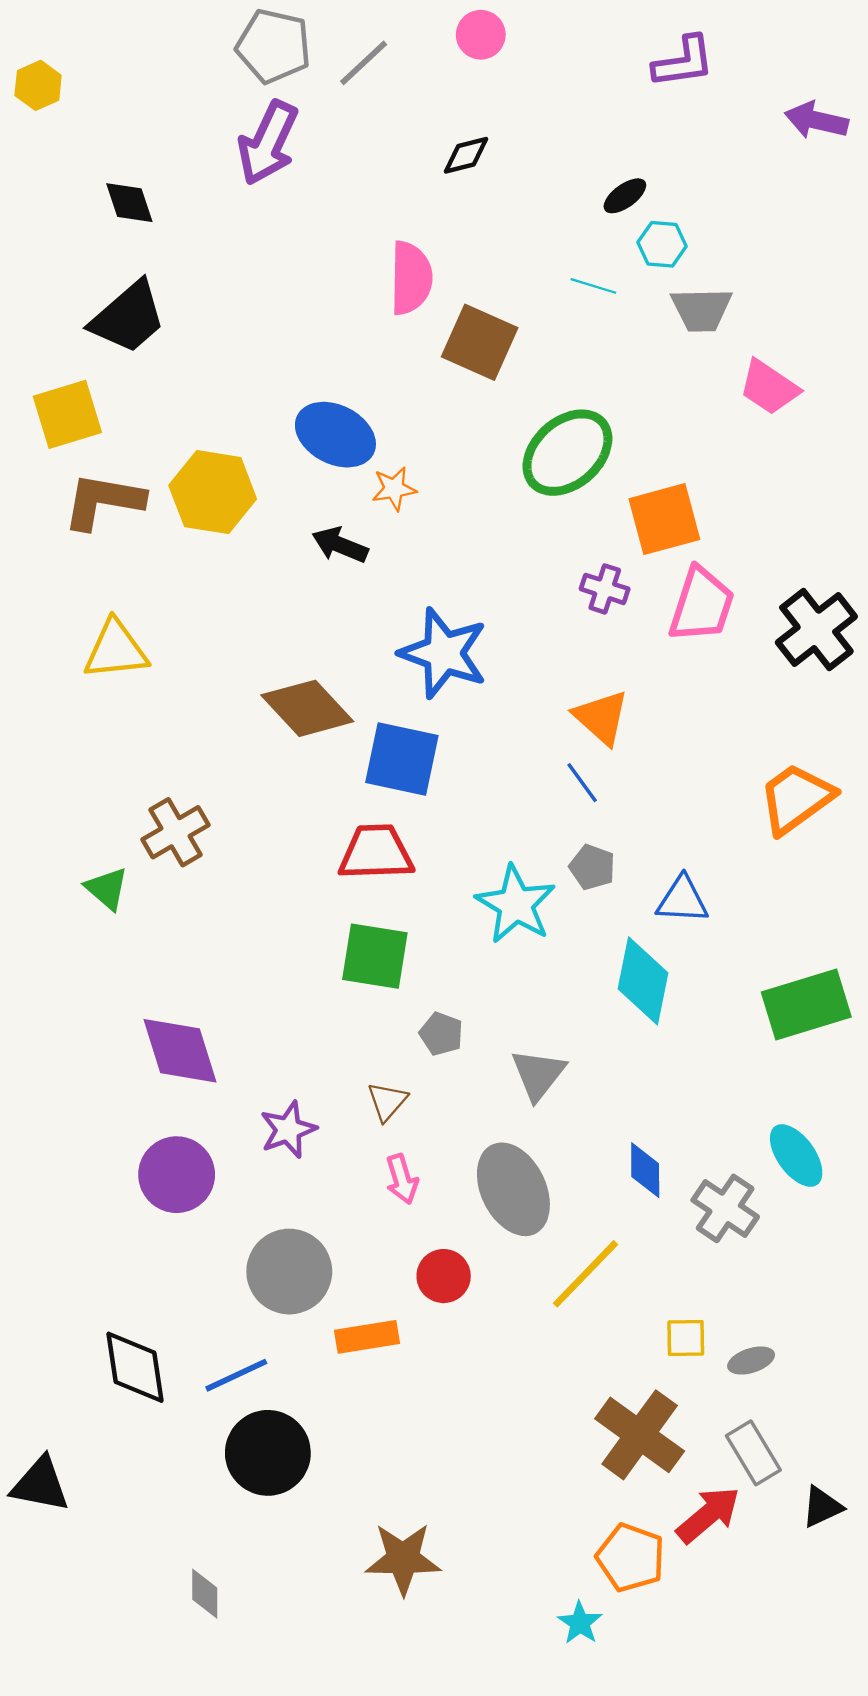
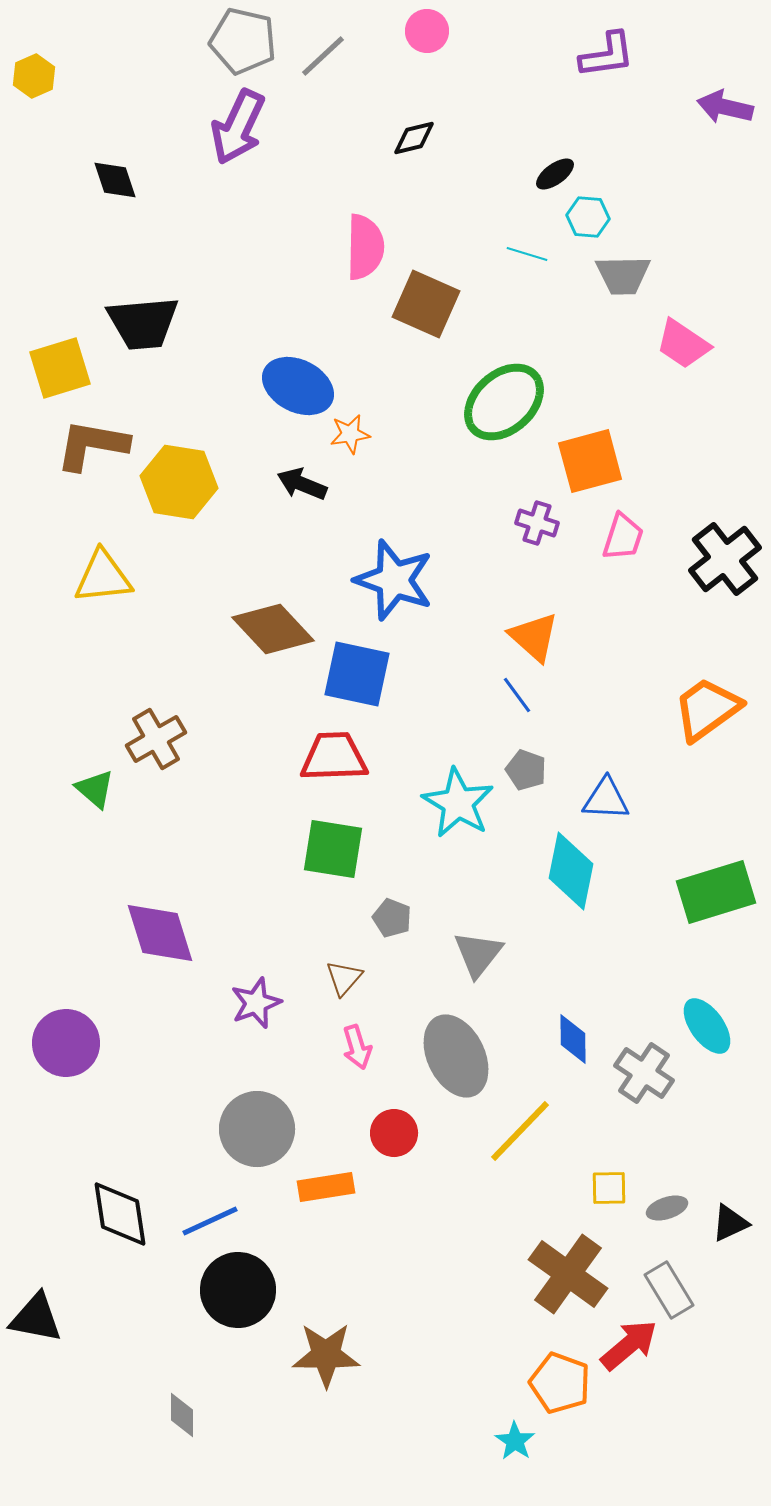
black trapezoid: (128, 317) -> (143, 323), moved, turned 36
yellow hexagon: (213, 492) -> (179, 482), moved
pink trapezoid: (702, 605) -> (623, 537), size x0.7
purple circle: (177, 1175) -> (66, 1043), moved
black triangle: (822, 1507) -> (730, 1223), moved
brown star: (403, 1559) -> (326, 1355), moved

